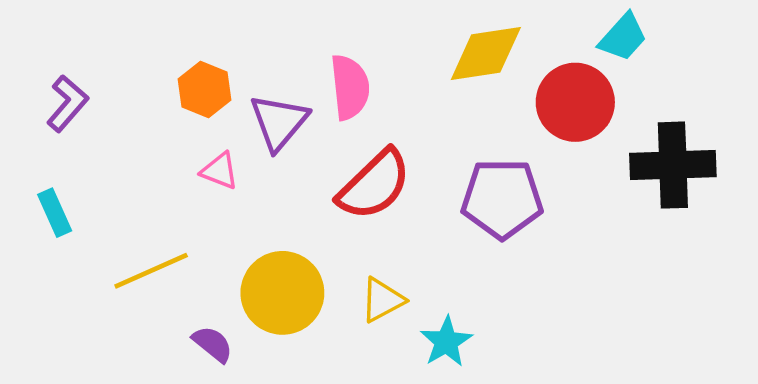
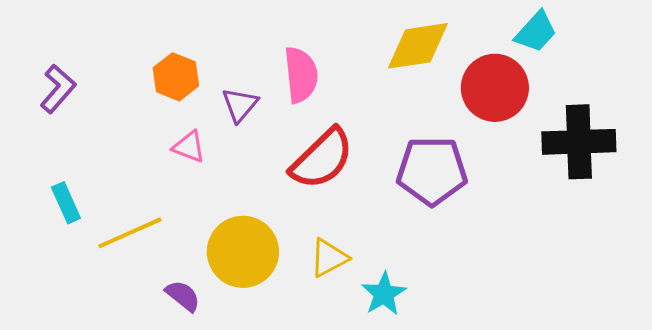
purple triangle: (279, 122) -> (240, 105), size x0.7
cyan rectangle: (55, 213) -> (66, 203), moved

